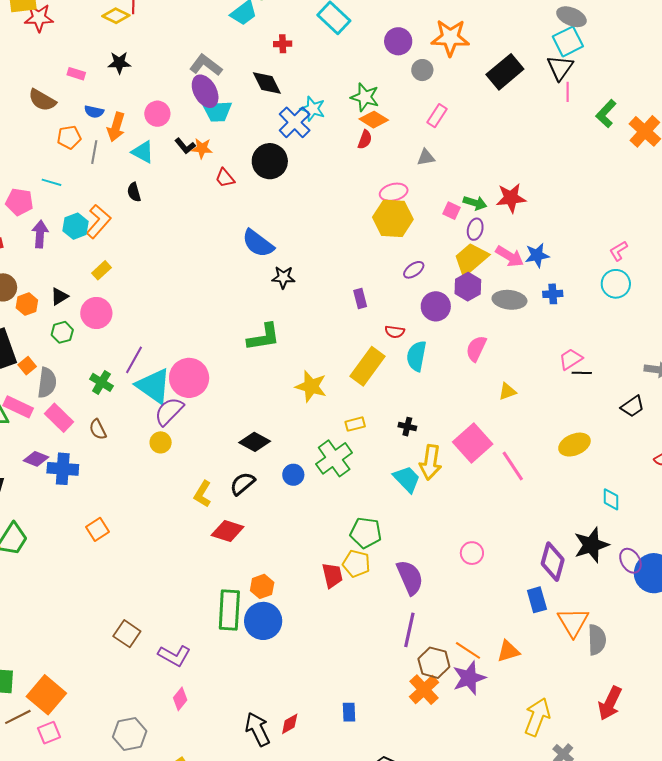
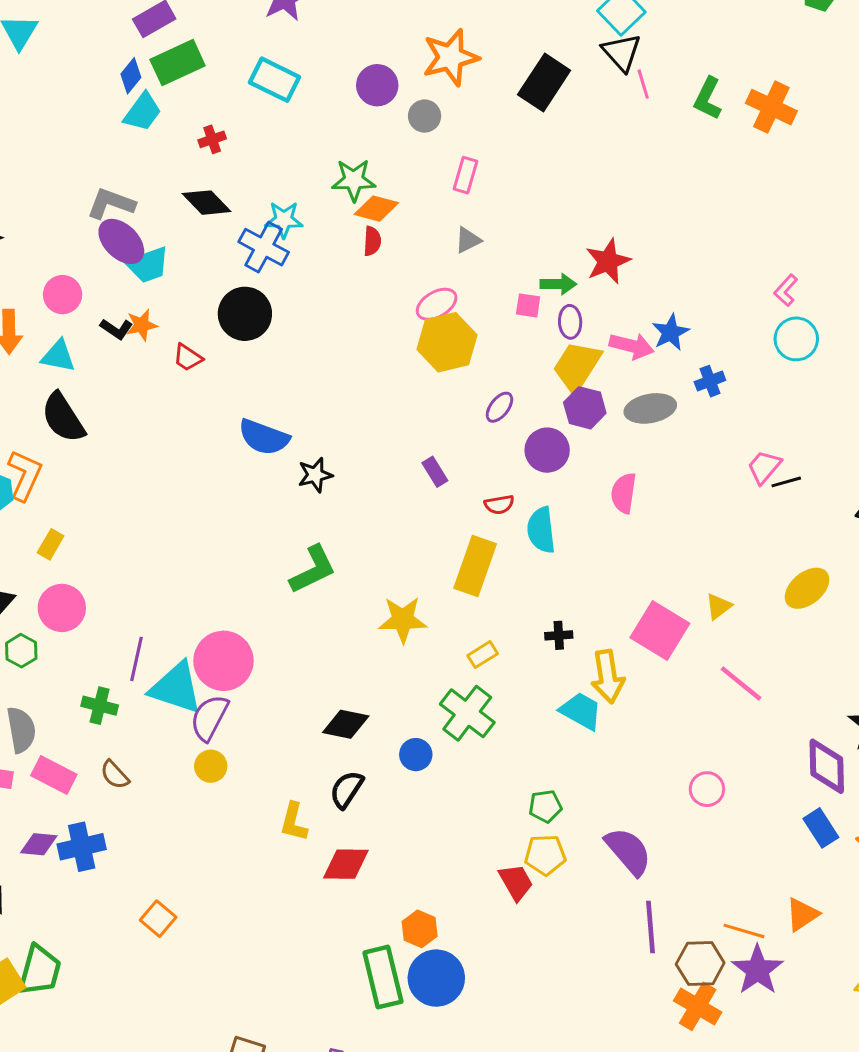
black semicircle: (134, 192) -> (63, 418), size x1.8
yellow triangle: (507, 391) -> (719, 606), moved
pink line: (513, 466) -> (741, 684), moved
green pentagon: (366, 533) -> (545, 806), size x0.7

